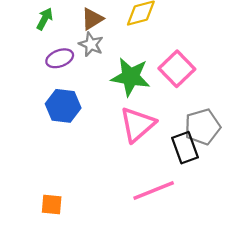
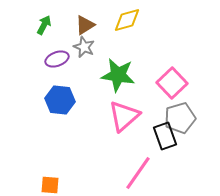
pink square: (177, 69) -> (172, 83), moved
pink line: (154, 191) -> (138, 173), turned -33

